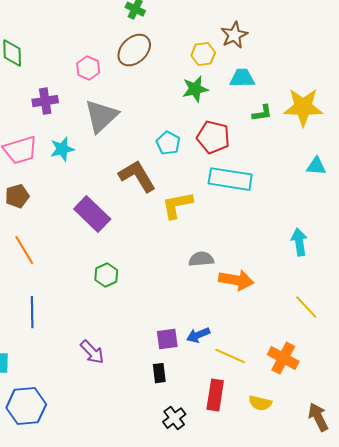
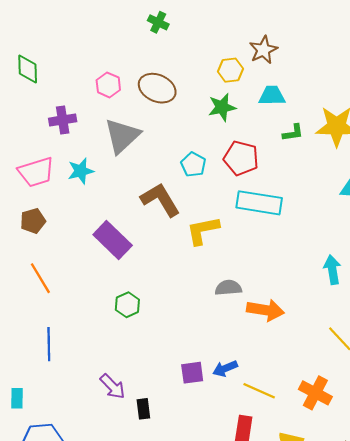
brown ellipse: (134, 50) -> (157, 88), moved, turned 68
black rectangle: (159, 373) -> (143, 409), moved

